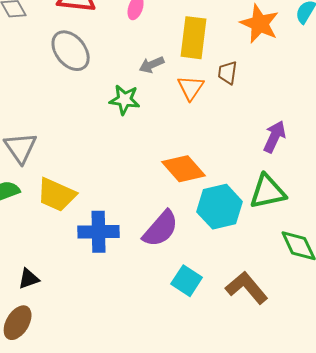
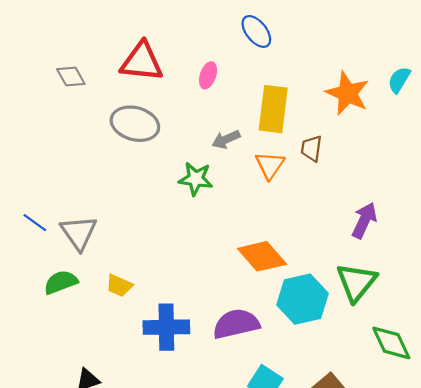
gray ellipse: (71, 51) -> (135, 124), turned -36
green triangle: (268, 192) -> (356, 282), turned -39
yellow trapezoid: (57, 195) -> (119, 286), size x0.6
purple semicircle: (161, 229) -> (236, 324), turned -144

